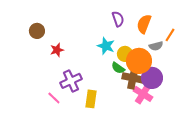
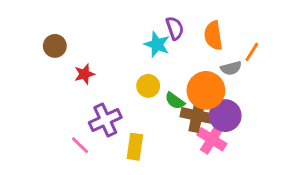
orange semicircle: (144, 24) -> (213, 36), turned -30
cyan star: (106, 46) -> (157, 44), moved
yellow circle: (125, 54) -> (148, 86), moved

